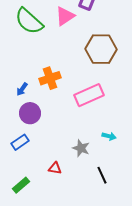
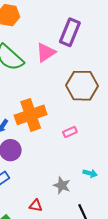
orange cross: (50, 78) -> (31, 115), size x1.4
pink rectangle: (89, 95) -> (70, 132), size x0.5

